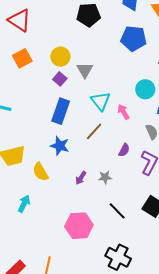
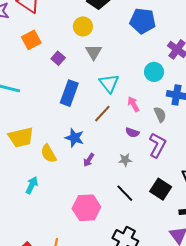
yellow circle: (60, 57) -> (83, 26), moved
purple square: (60, 79) -> (58, 58), moved
pink arrow: (123, 112) -> (133, 104), moved
blue star: (60, 146) -> (74, 138), moved
purple semicircle: (124, 150) -> (132, 133), turned 80
gray star: (105, 177) -> (125, 160), moved

